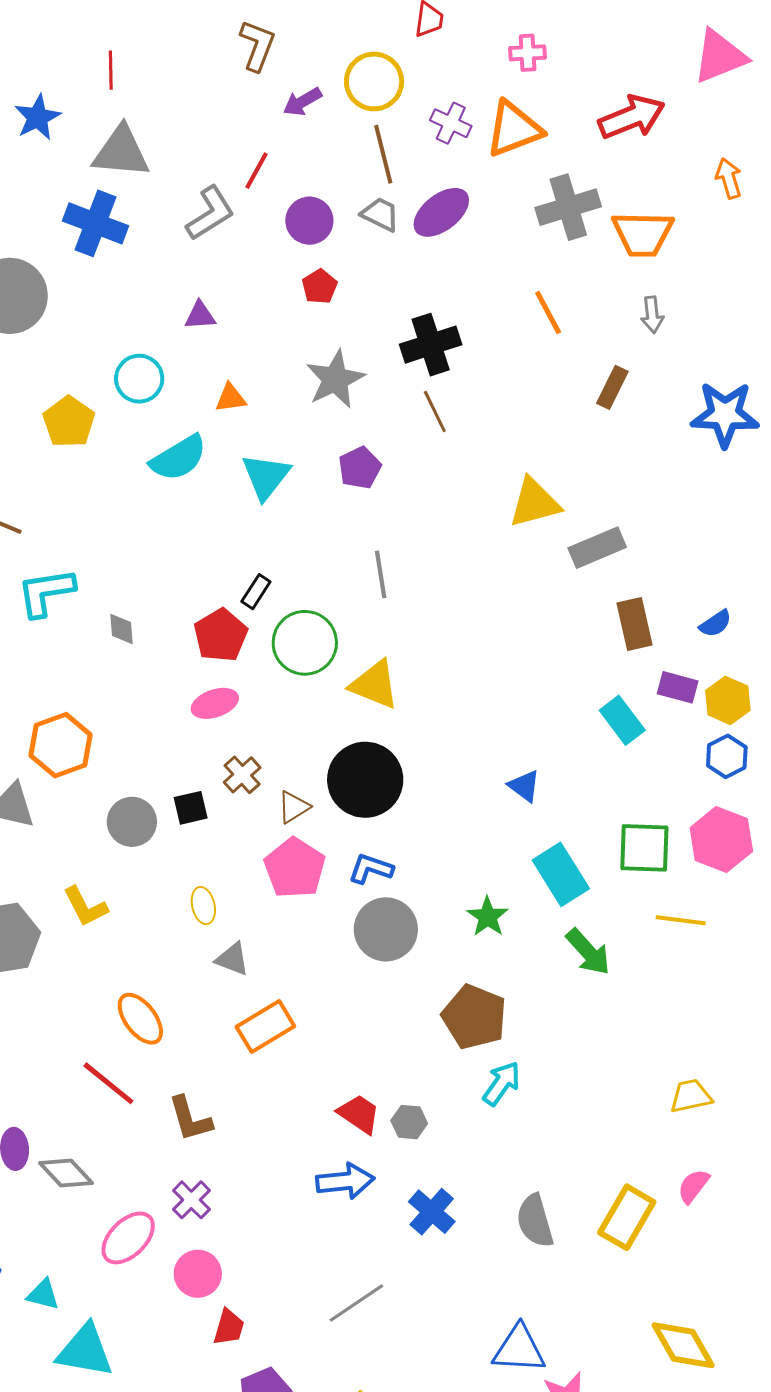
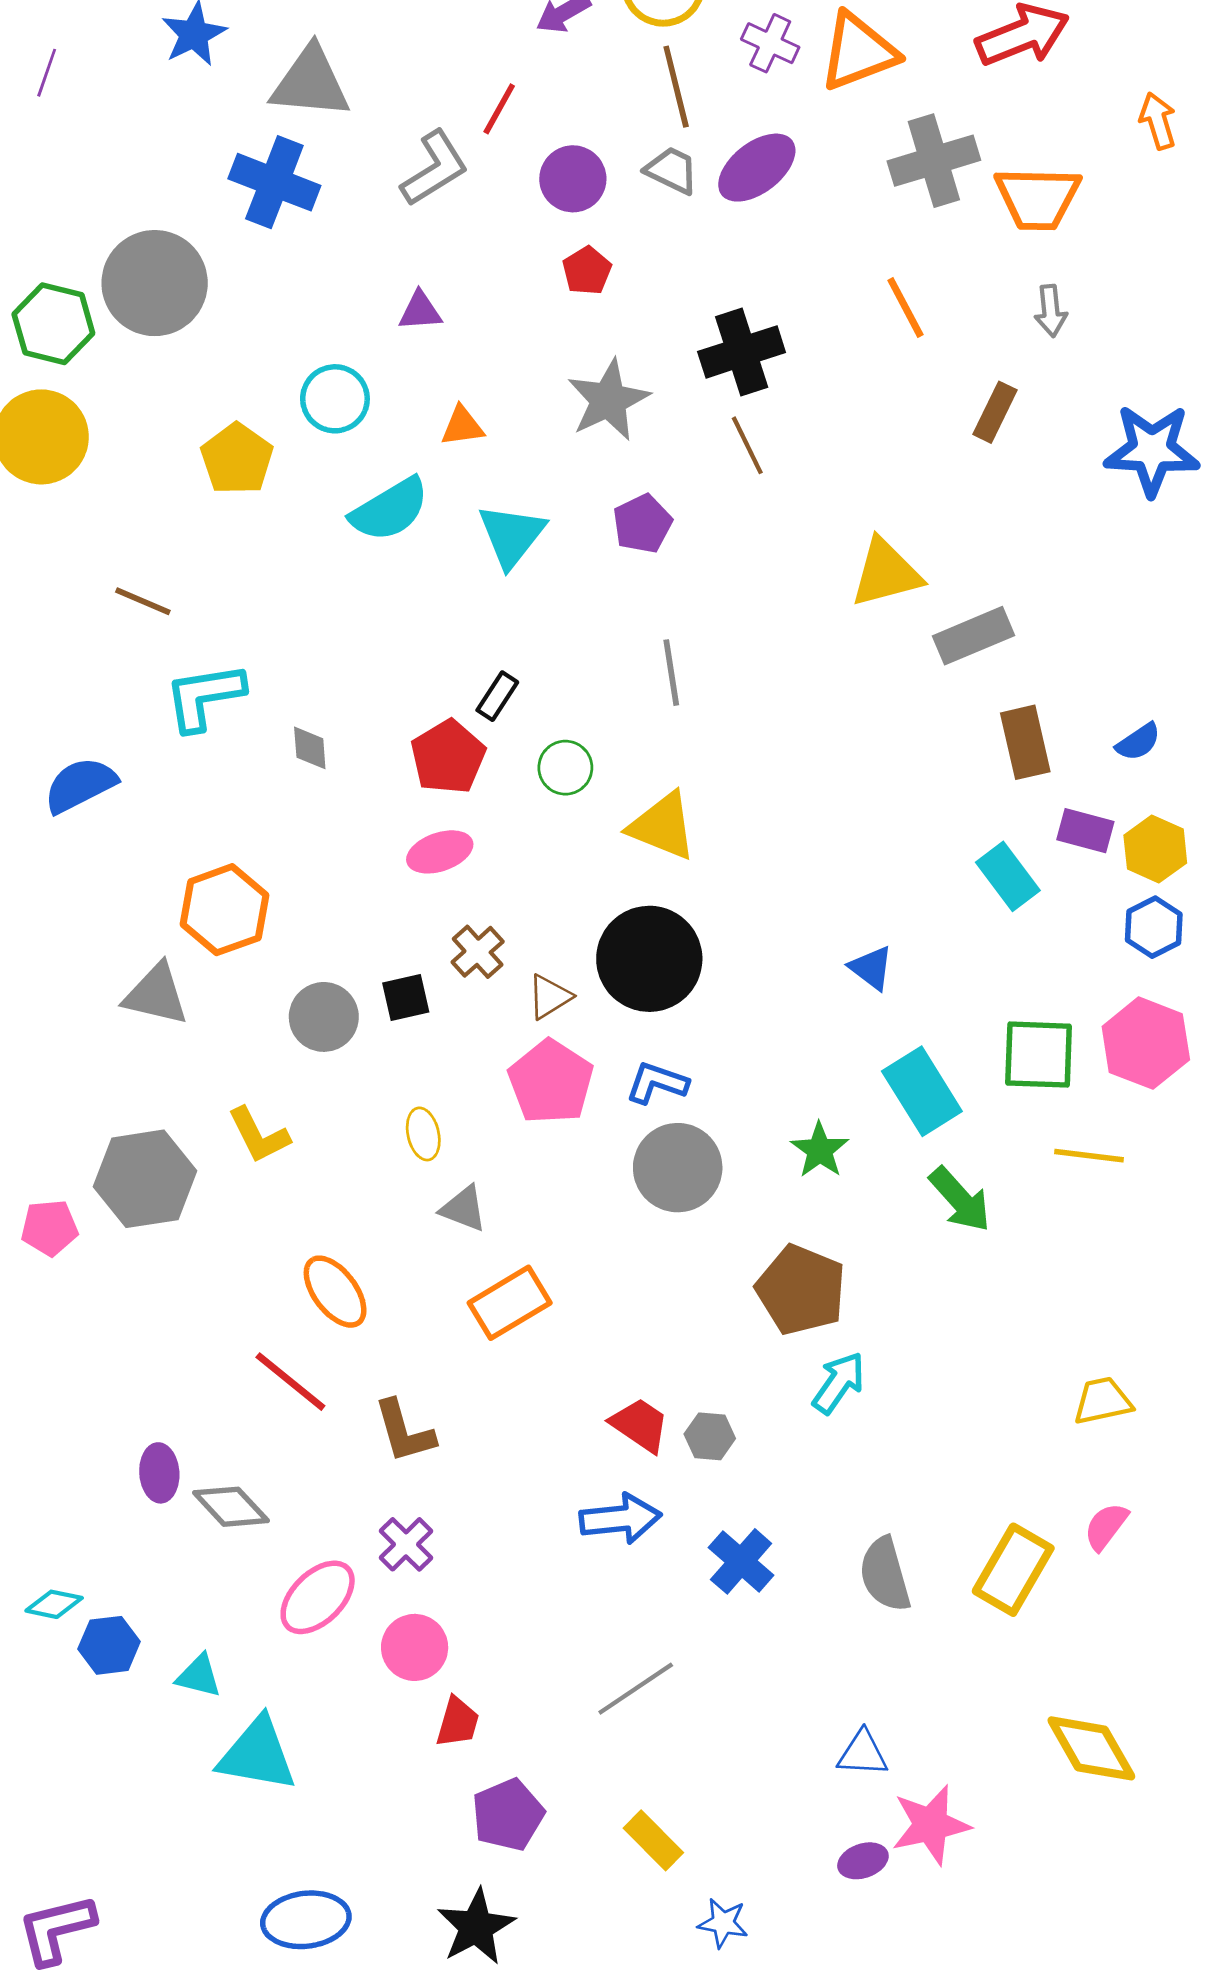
green circle: (305, 643) -> (565, 768), size x0.6
blue triangle: (519, 1349) -> (863, 1753), size x0.7

